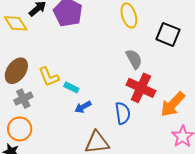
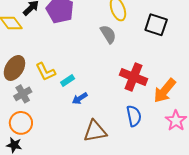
gray semicircle: (134, 59) -> (108, 34), moved
cyan rectangle: (71, 87) -> (68, 81), turned -56
blue semicircle: (123, 113) -> (134, 116), moved

